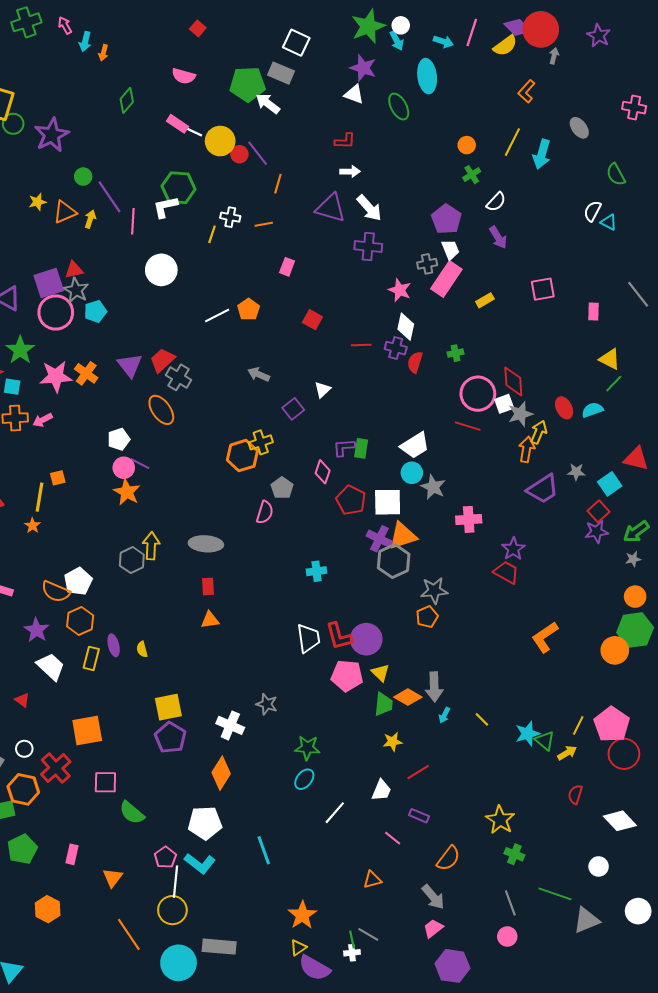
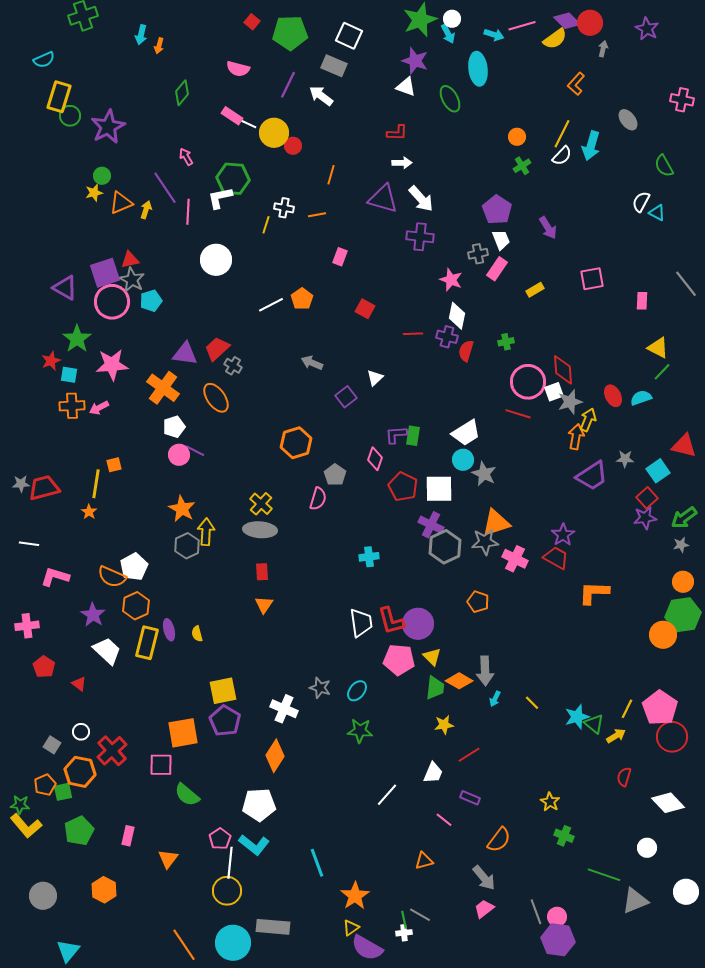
pink arrow: (65, 25) -> (186, 157), moved
red circle: (541, 29) -> (590, 23), size x0.7
pink line: (472, 32) -> (522, 26), turned 56
green pentagon: (248, 84) -> (290, 33), moved
purple line: (258, 153) -> (288, 85), moved, turned 64
green circle: (83, 177) -> (102, 176), moved
white semicircle: (496, 202) -> (562, 156), moved
pink rectangle: (446, 279) -> (497, 269), size x0.7
purple triangle: (130, 365) -> (185, 354), turned -44
orange cross: (86, 373) -> (163, 388), moved, size x1.4
gray cross: (179, 377) -> (233, 366), size x0.7
yellow cross: (261, 442) -> (261, 504), moved, turned -30
orange star: (127, 492) -> (182, 509), moved
pink cross: (469, 519) -> (515, 559), moved, turned 30
orange triangle: (403, 536) -> (496, 523), moved
gray star: (434, 590) -> (485, 542), moved
orange pentagon: (427, 617) -> (478, 602), turned -30
orange triangle: (210, 620) -> (264, 605), turned -48
orange L-shape: (545, 637) -> (594, 593), moved, turned 36
yellow rectangle: (91, 658) -> (147, 643), size x1.4
orange square: (87, 731) -> (183, 733), moved
cyan ellipse: (304, 779) -> (357, 691), moved
yellow star: (500, 820) -> (550, 802), size x0.7
cyan line: (264, 850) -> (317, 863), moved
gray line: (510, 903) -> (536, 912), moved
orange line: (129, 934) -> (184, 945), moved
purple hexagon: (452, 966) -> (558, 940), moved

